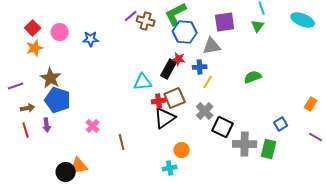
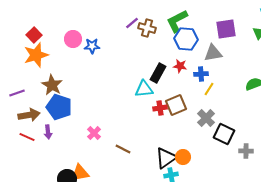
pink circle: (60, 32) -> (73, 39), moved
orange star: (35, 48) -> (36, 55), size x1.4
black rectangle: (169, 69) -> (158, 73), moved
brown arrow: (28, 108) -> (29, 115), size x1.5
black triangle: (165, 118) -> (166, 158), moved
red line: (26, 130) -> (27, 137), turned -49
brown line: (122, 142) -> (123, 149), turned -49
gray cross: (245, 144) -> (246, 151), size x0.6

